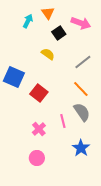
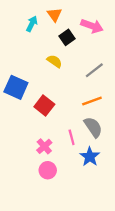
orange line: (81, 89) -> (92, 101), turned -66
blue star: (81, 148) -> (90, 157), moved
pink circle: (37, 158) -> (48, 170), moved

